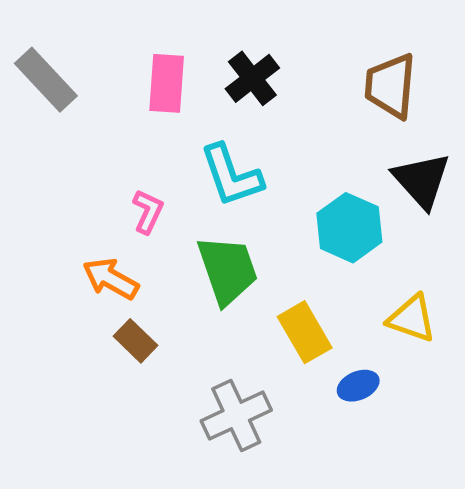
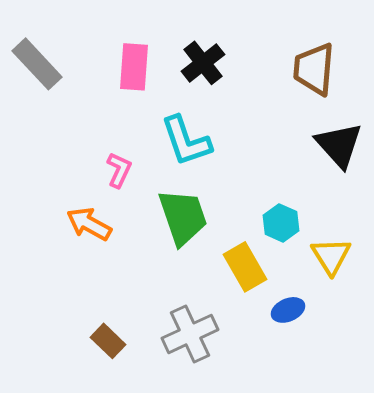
cyan hexagon: (349, 228) -> (281, 223), moved, size x0.7
yellow triangle: (412, 318) -> (331, 256), turned 39
brown rectangle: (135, 341) -> (108, 341), moved

